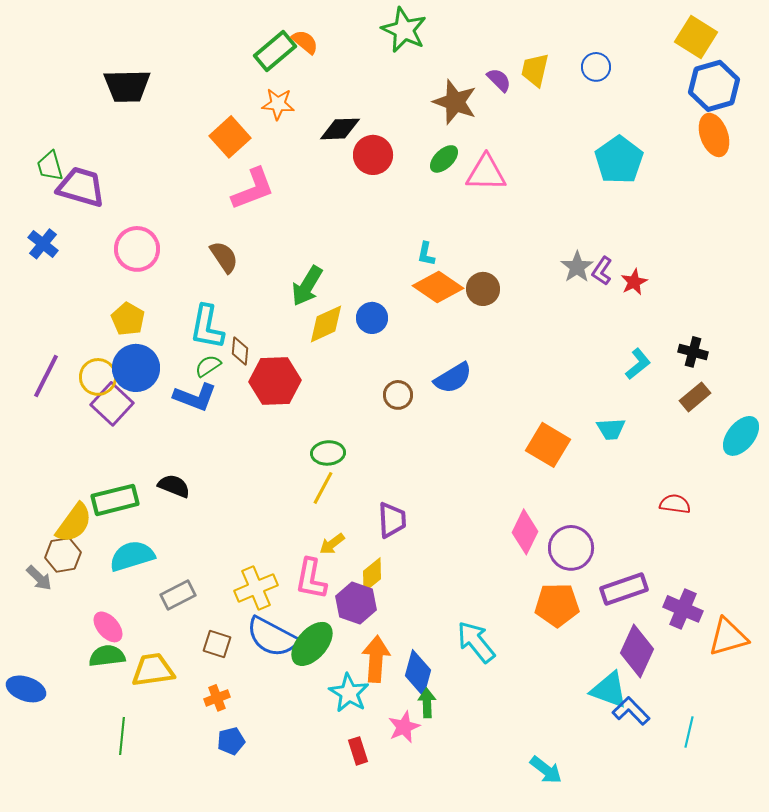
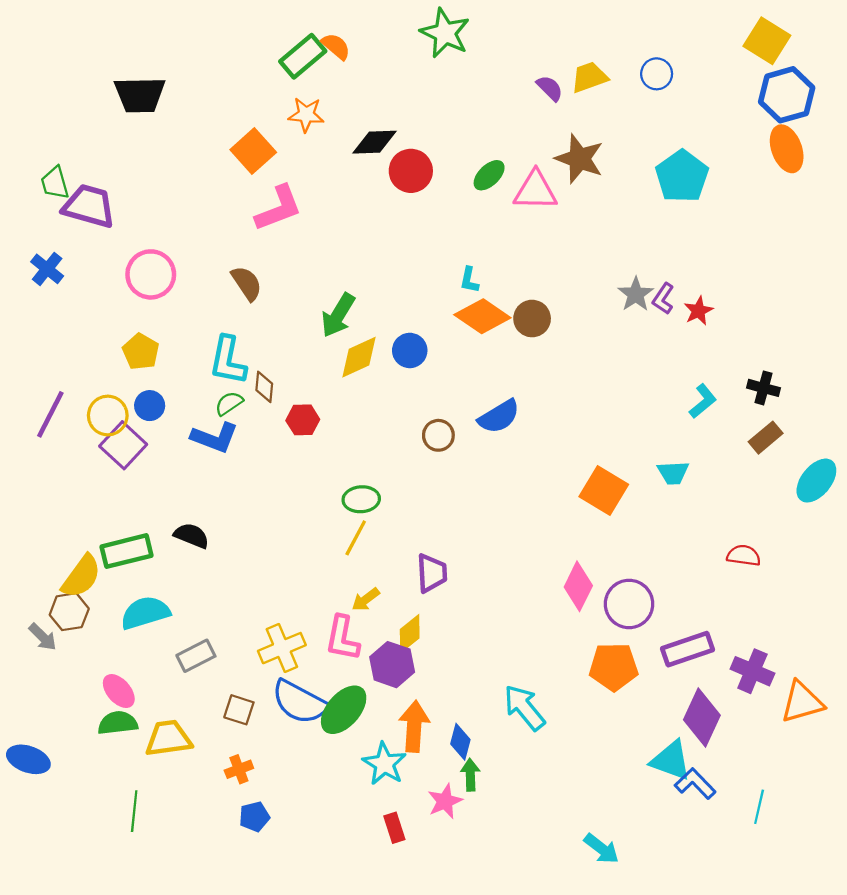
yellow trapezoid: (535, 70) -> (589, 77), turned 57
brown star: (455, 102) -> (579, 159), moved
blue circle: (136, 368) -> (150, 406), size x0.6
red hexagon: (275, 381) -> (303, 420), size x0.6
blue diamond: (418, 673) -> (460, 742), size x0.7

